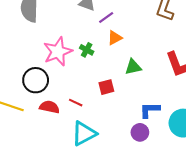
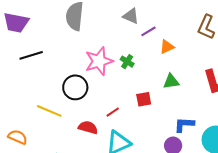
orange triangle: (115, 38) -> (167, 47), moved
red line: (76, 103) -> (113, 112), turned -64
red semicircle: (49, 107) -> (88, 127), moved

